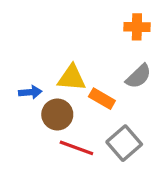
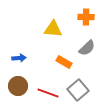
yellow triangle: (72, 78) -> (53, 29), moved
brown circle: (57, 114) -> (18, 86), moved

